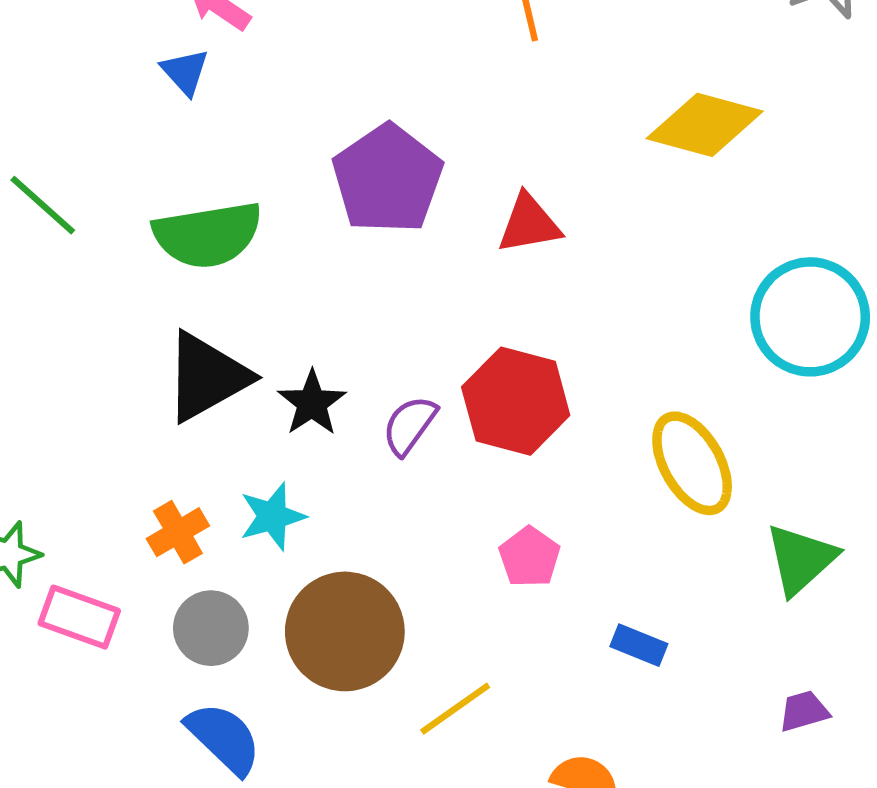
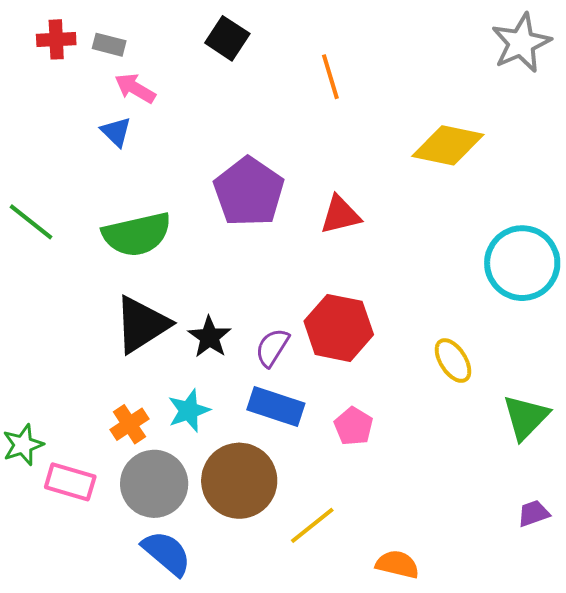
yellow ellipse: (692, 463) -> (453, 361), size x0.7
gray circle: (211, 628) -> (154, 484), size x1.4
blue rectangle: (639, 645) -> (276, 407), moved, size x1.6

